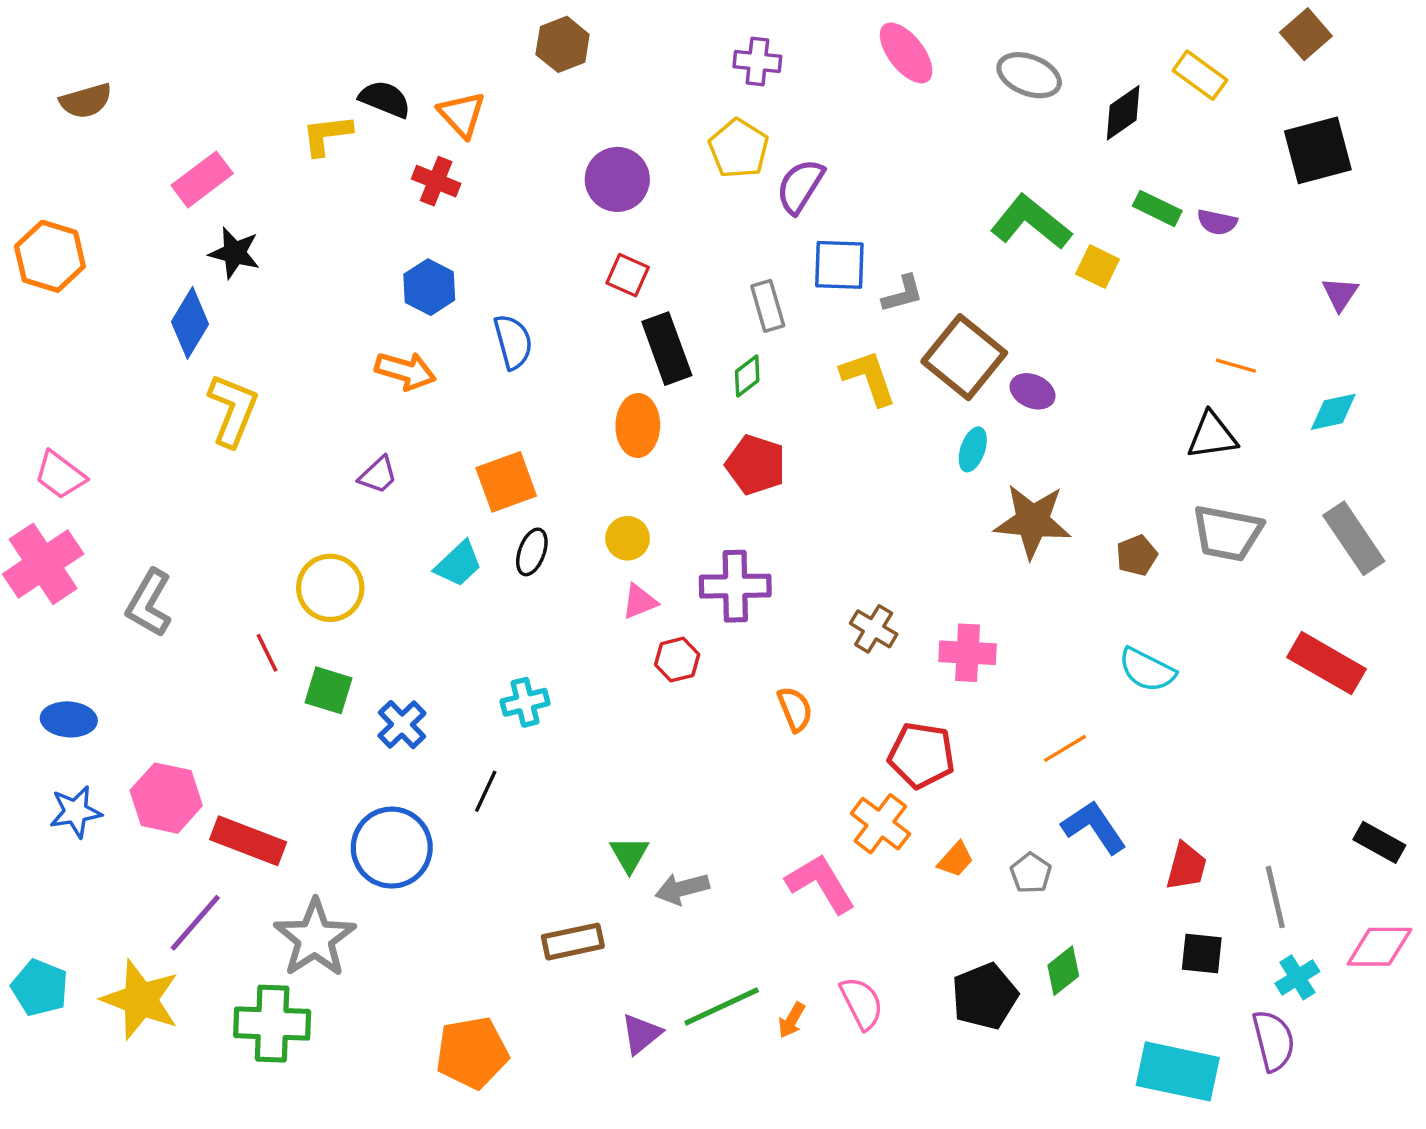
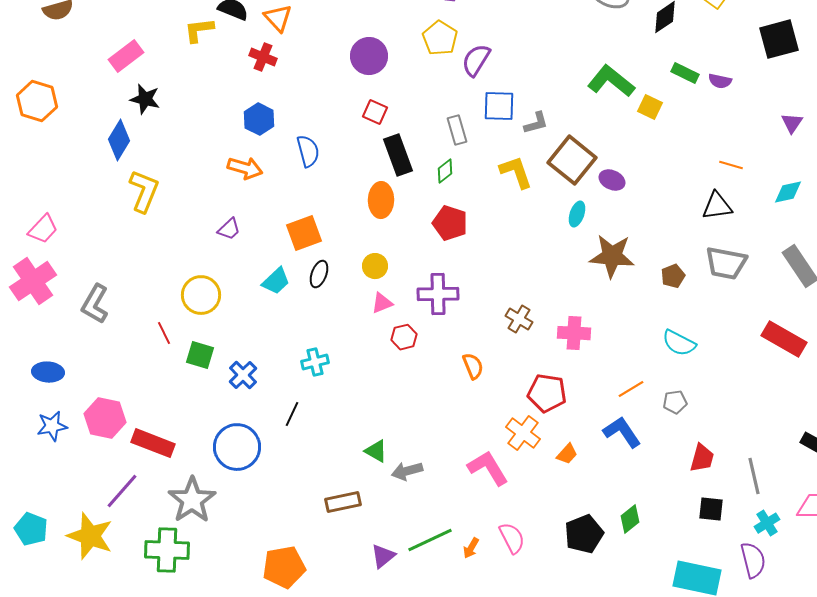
pink trapezoid: (60, 475) -> (43, 229), turned -84
blue L-shape: (1094, 827) -> (622, 432), moved
green triangle: (629, 854) -> (376, 451), turned -30
gray pentagon: (1031, 873) -> (675, 402), moved, turned 30

